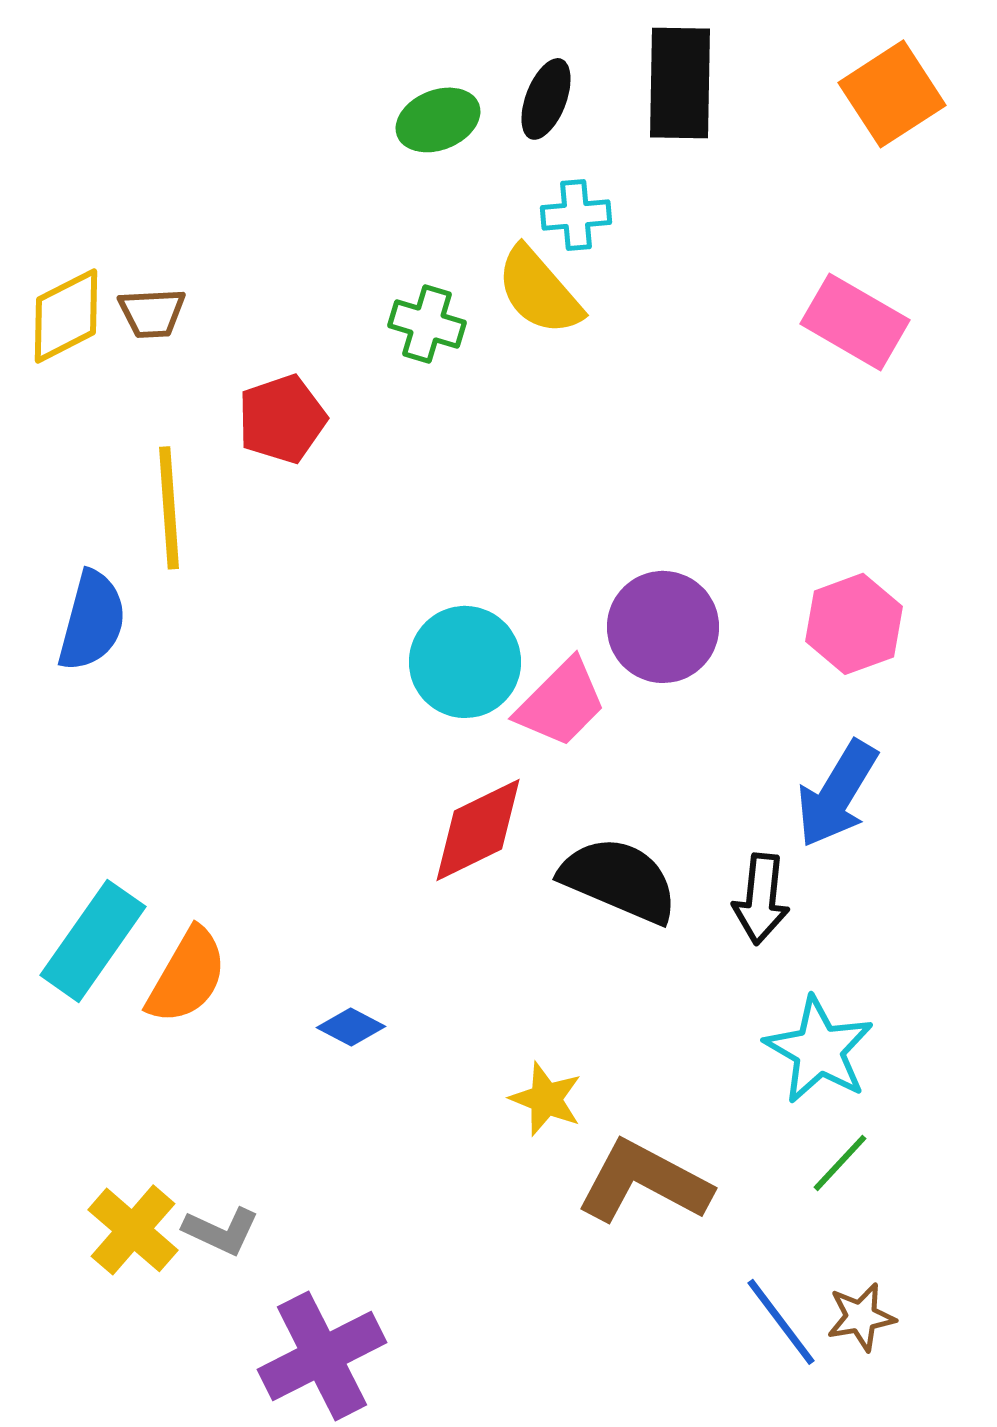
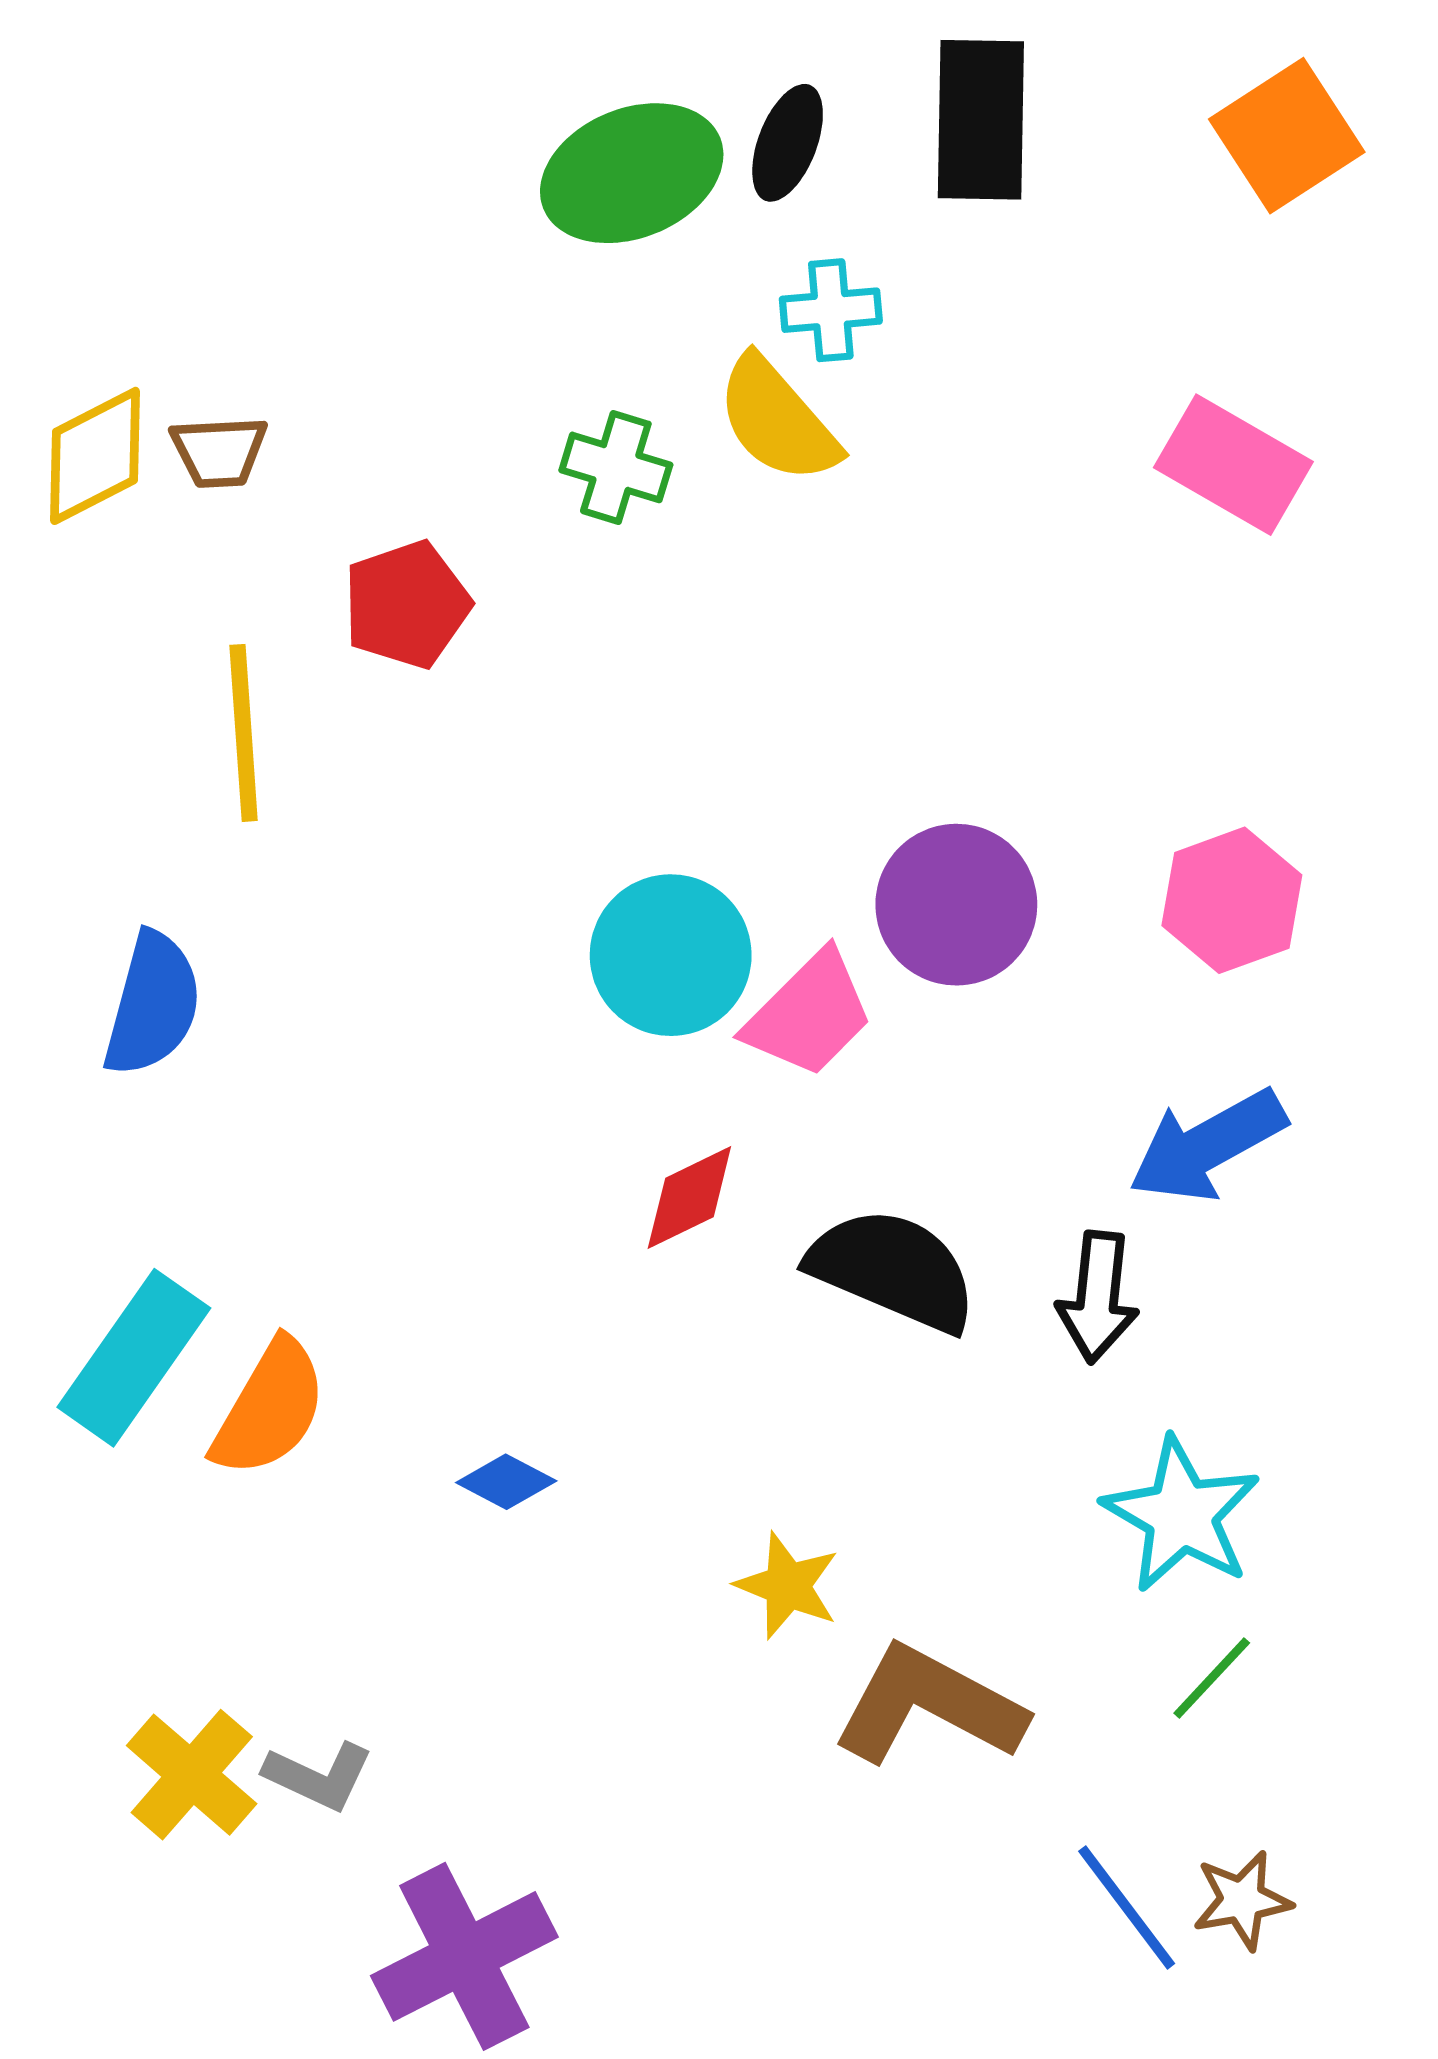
green ellipse: (438, 120) -> (632, 173), size x1.5
blue semicircle: (92, 621) -> (153, 1004), moved
blue arrow: (837, 794) -> (1207, 1146), turned 30
red diamond: (478, 830) -> (689, 1198), size x0.7

